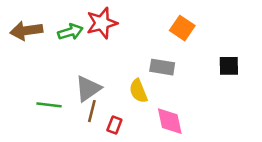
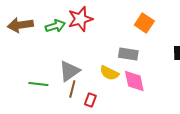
yellow semicircle: (138, 91) -> (109, 73), turned -42
pink diamond: (170, 121) -> (134, 81), moved

